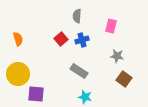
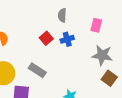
gray star: (117, 56) -> (102, 55), size x1.5
gray rectangle: (79, 71) -> (37, 70), moved

